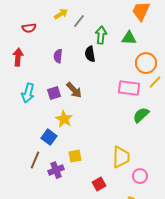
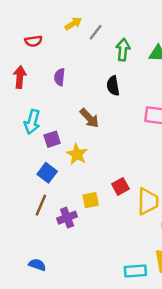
black semicircle: (90, 54) -> (113, 86), moved
purple semicircle: (58, 56) -> (60, 77), moved
purple square: (54, 93) -> (52, 139), moved
blue square: (49, 137) -> (47, 173), moved
red square: (99, 184) -> (120, 186), moved

